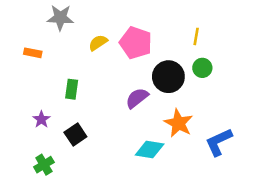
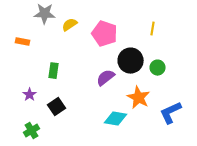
yellow semicircle: (98, 43) -> (70, 25), moved
green circle: (202, 68) -> (158, 68), moved

